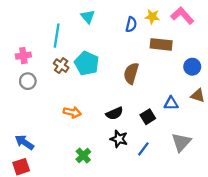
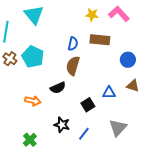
cyan triangle: (88, 17) -> (34, 15), size x1.5
blue semicircle: (131, 24) -> (73, 44), moved
orange arrow: (72, 112) -> (33, 101), moved
black semicircle: (114, 113) -> (58, 88), moved

